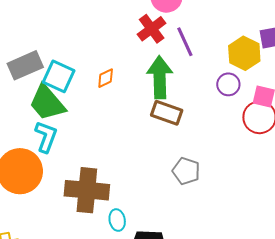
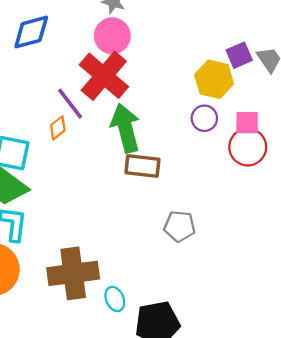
red cross: (152, 29) -> (104, 76), size x1.5
purple line: (185, 42) -> (70, 104), moved
orange diamond: (106, 78) -> (58, 128), moved

